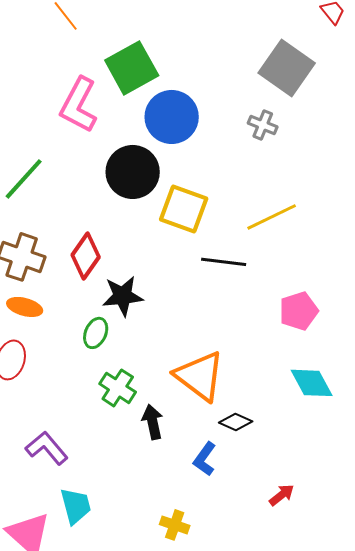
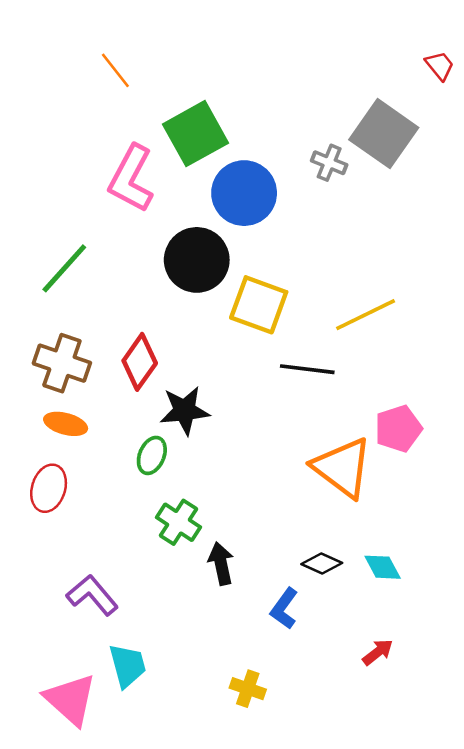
gray cross: (263, 125) -> (329, 163), moved
orange triangle: (200, 376) -> (342, 468), moved
cyan diamond: (312, 383) -> (383, 567), moved, size x0.7

